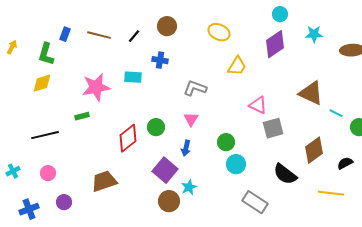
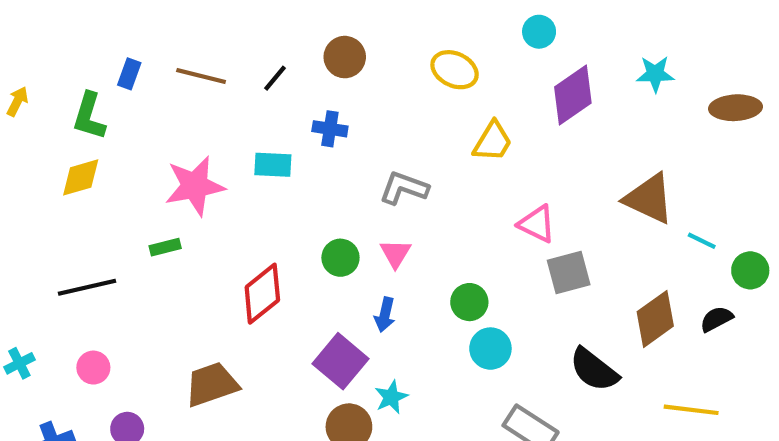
cyan circle: (280, 14) -> (539, 32), moved
green circle: (156, 127) -> (340, 258), moved
black semicircle: (345, 163) -> (716, 319), moved

